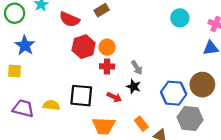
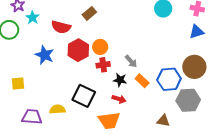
blue star: (25, 45) -> (45, 55), moved
black star: (134, 86) -> (120, 80), moved
black square: (81, 96) -> (84, 96), turned 30
red arrow: (114, 97) -> (119, 99), moved
orange rectangle: (141, 124) -> (142, 81), moved

